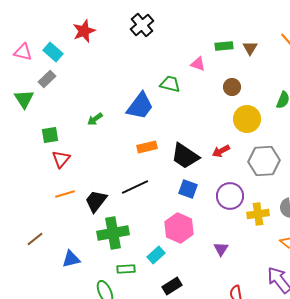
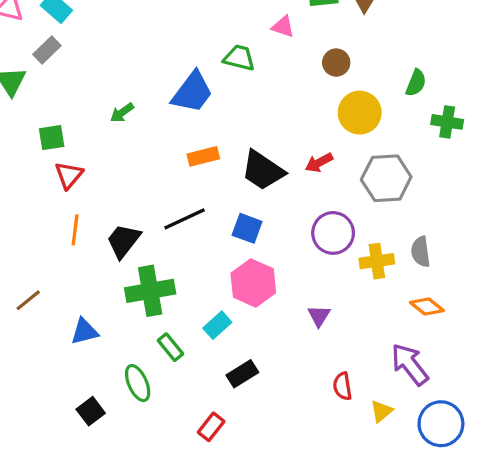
blue square: (188, 189) -> (247, 228), moved
orange line: (65, 194) -> (75, 230), turned -66
green rectangle: (126, 269) -> (170, 347), turned 54

